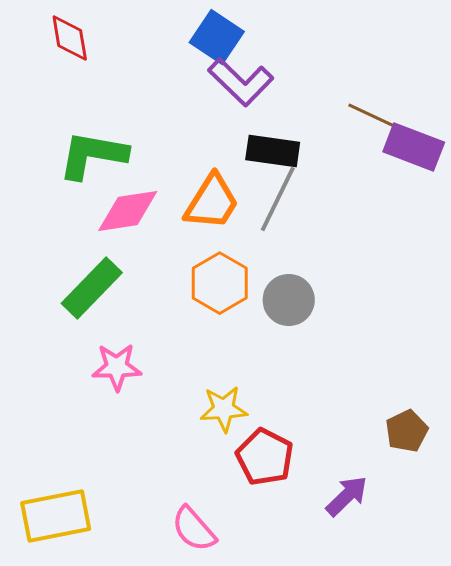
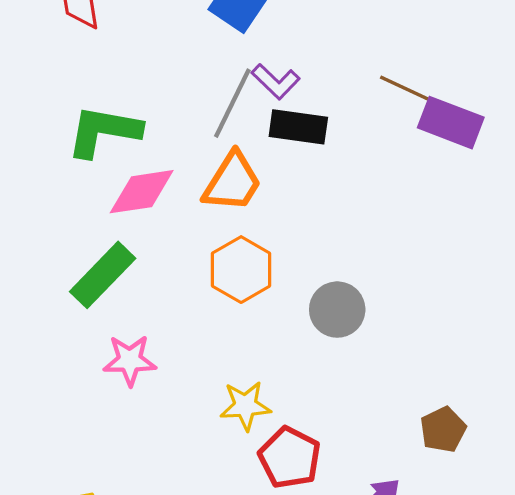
purple L-shape: (241, 82) -> (276, 81), moved, size x0.7
gray line: (278, 199) -> (232, 103), moved
gray circle: (289, 300) -> (337, 310), moved

